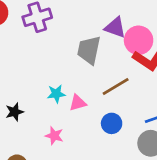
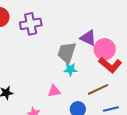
brown line: (116, 87) -> (98, 89), moved
cyan star: (56, 94) -> (70, 69), moved

